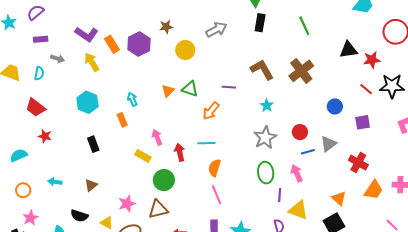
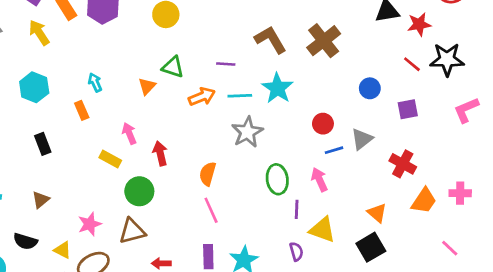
orange triangle: (168, 91) -> (147, 86), moved
cyan star: (267, 105) -> (277, 88), size x1.6
orange arrow: (211, 111) -> (202, 97), turned -150
gray star: (265, 138) -> (247, 132), moved
cyan line: (206, 143) -> (240, 96), moved

